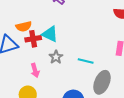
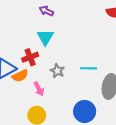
orange semicircle: (24, 26) -> (20, 76), moved
cyan triangle: (50, 34) -> (45, 37), moved, turned 48

